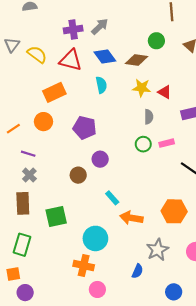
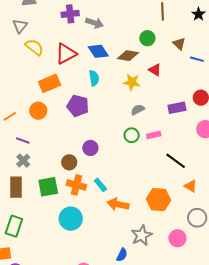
gray arrow: (100, 27) -> (94, 23), turned 60
purple cross: (73, 30) -> (70, 14), moved
gray triangle: (12, 45) -> (20, 26), moved
red triangle: (71, 60) -> (66, 54), turned -45
red triangle: (165, 92) -> (155, 70), moved
gray semicircle: (149, 117) -> (138, 110), turned -120
purple pentagon: (85, 128) -> (78, 106), moved
green square: (56, 217) -> (48, 187), moved
cyan circle: (95, 238) -> (71, 219), moved
orange cross: (84, 266) -> (76, 185), moved

